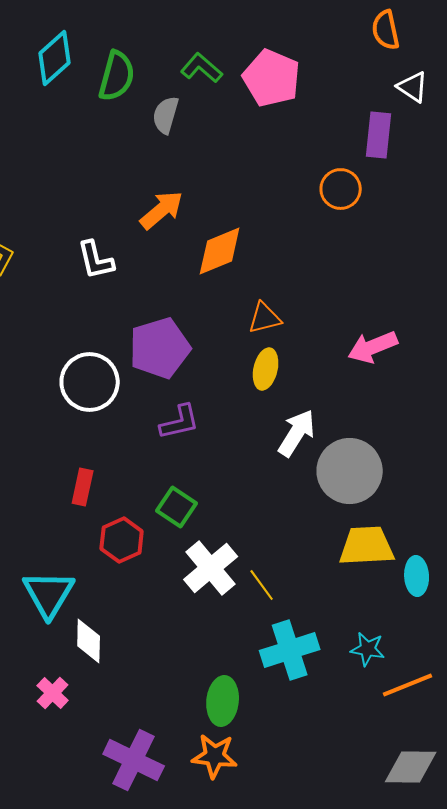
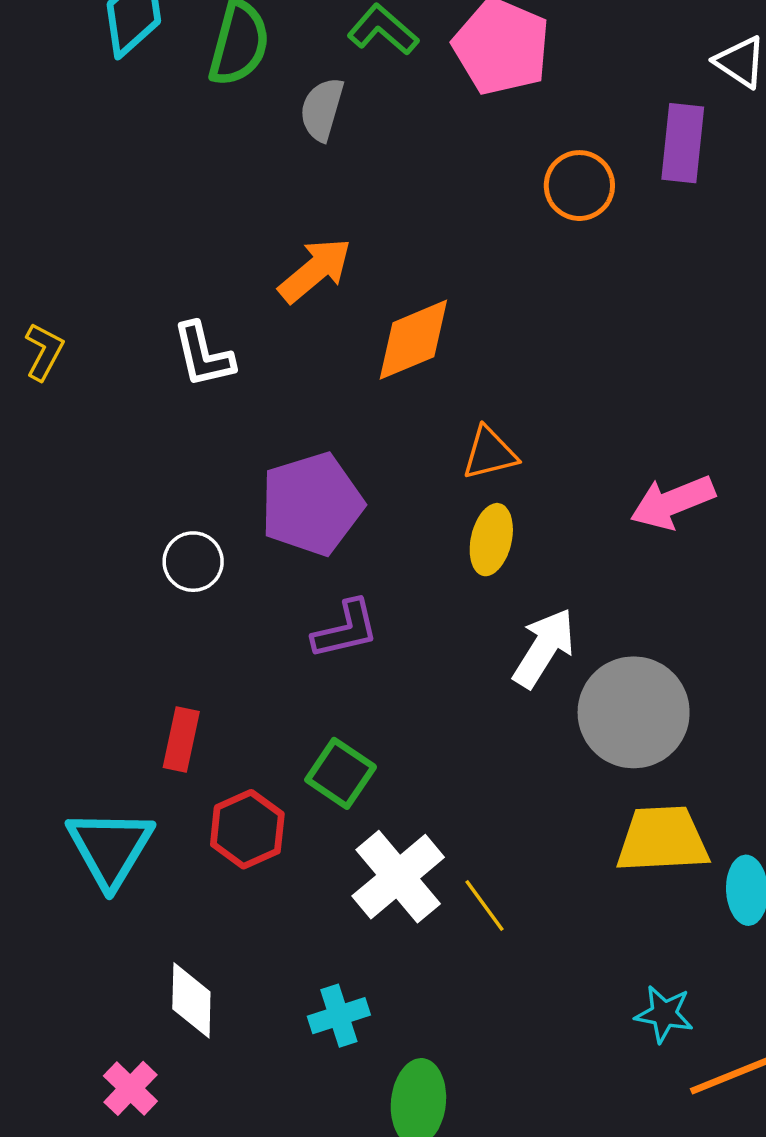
orange circle: (341, 189) -> (579, 186), moved
white circle: (90, 382) -> (193, 562), size x0.6
cyan triangle: (49, 594) -> (110, 848), moved
cyan cross: (290, 650) -> (339, 1016), moved, size x0.6

